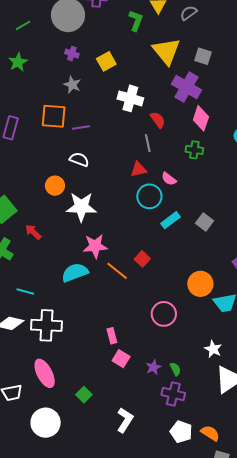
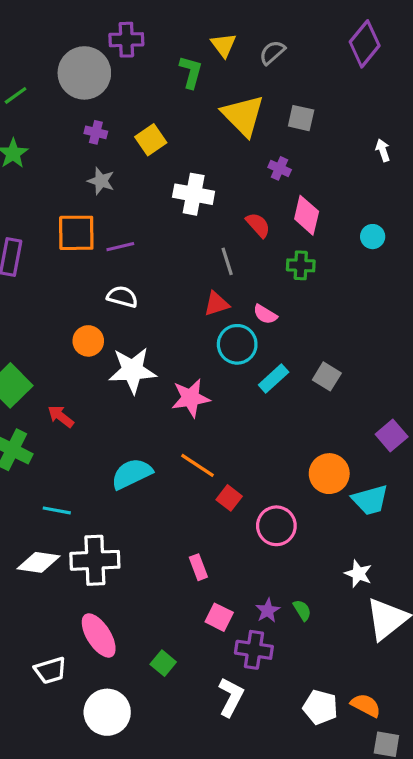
purple cross: (186, 87) -> (280, 168), size x0.5
red semicircle: (158, 120) -> (258, 225), moved
pink star: (95, 246) -> (191, 398), moved
red square: (142, 259) -> (229, 498), moved
pink square: (121, 359) -> (219, 617), moved
purple cross: (173, 394) -> (254, 650), moved

